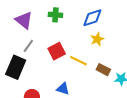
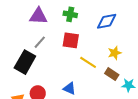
purple triangle: (24, 20) -> (38, 16), turned -42
yellow star: (97, 39) -> (115, 53), moved
red square: (57, 51) -> (71, 40), moved, turned 30

